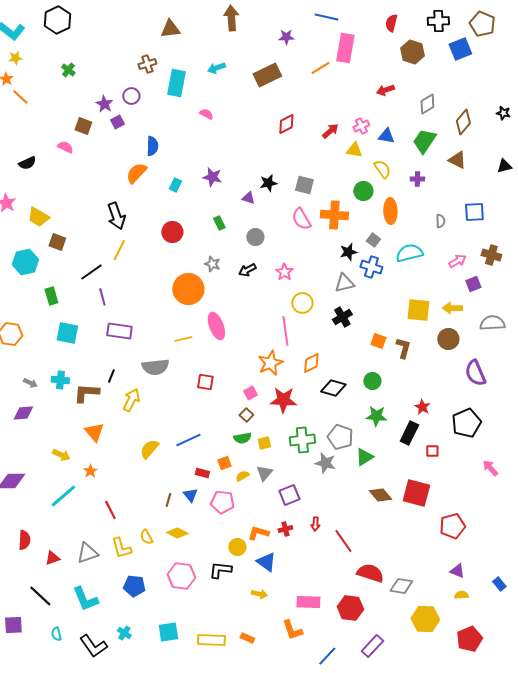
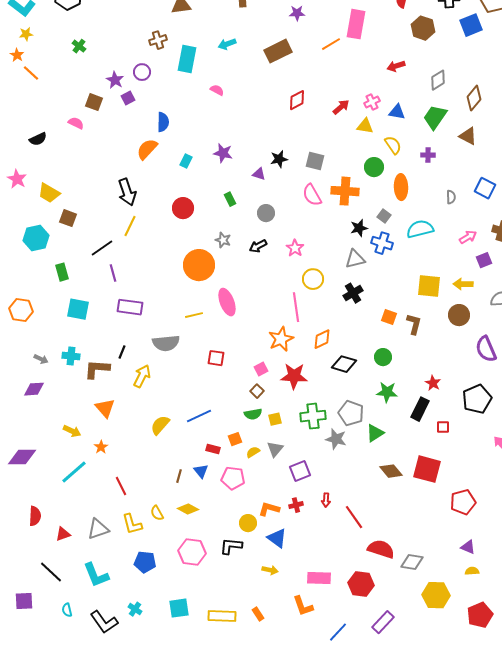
blue square: (474, 212) -> (485, 188), turned 30
orange rectangle: (247, 638) -> (258, 614), turned 32

